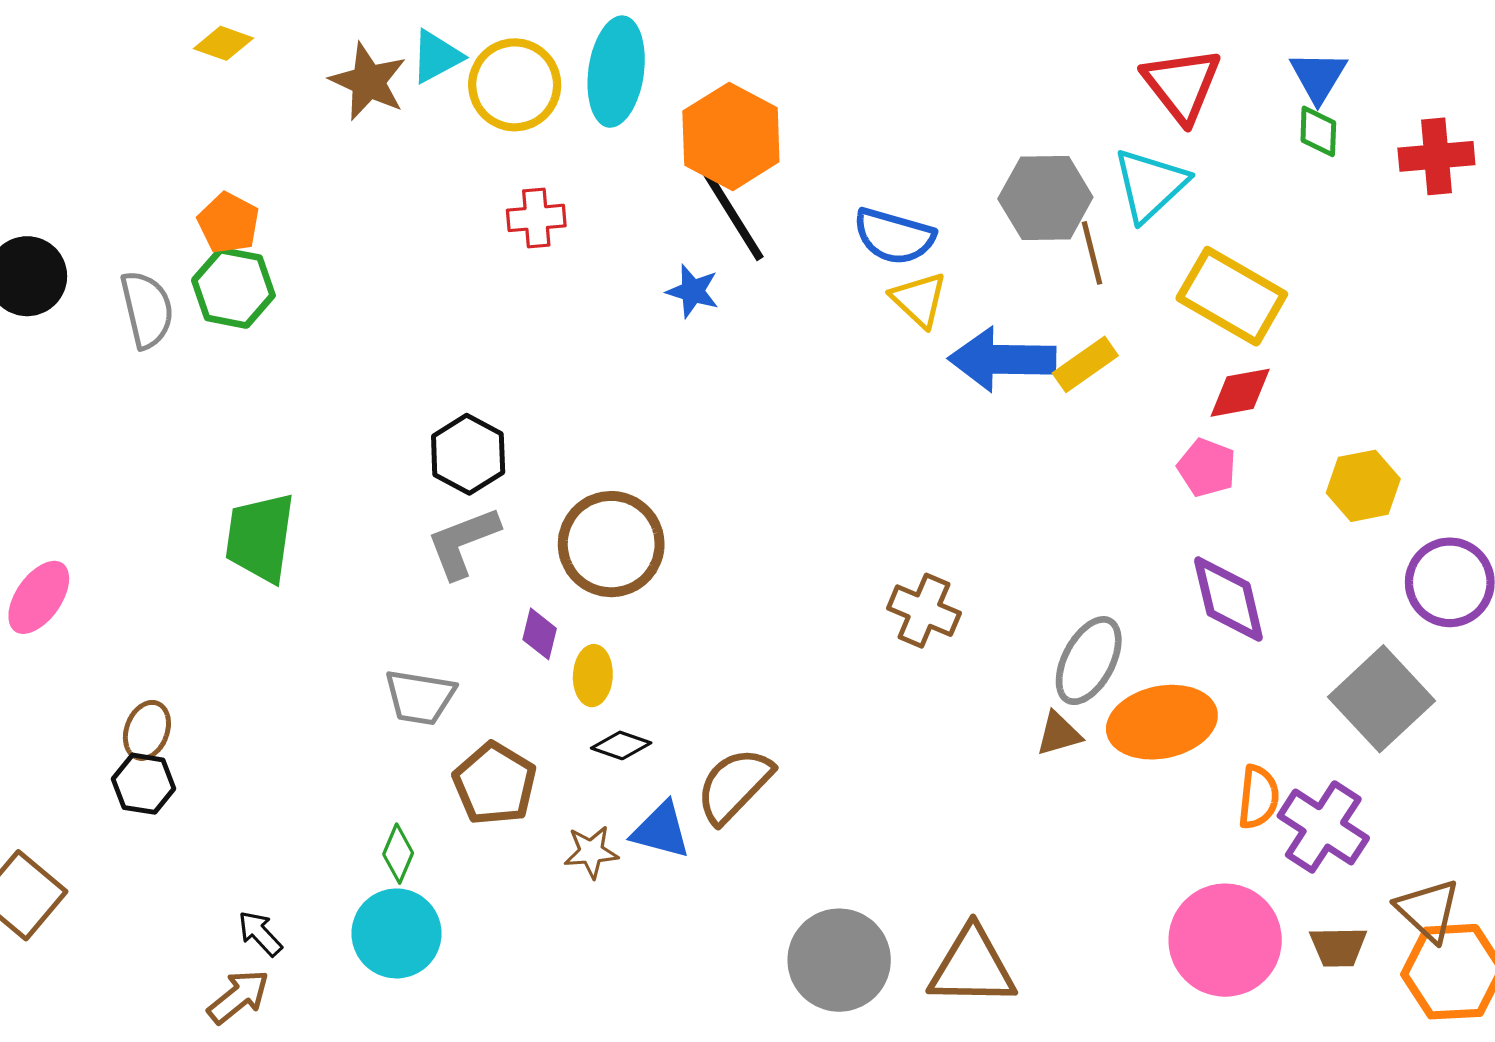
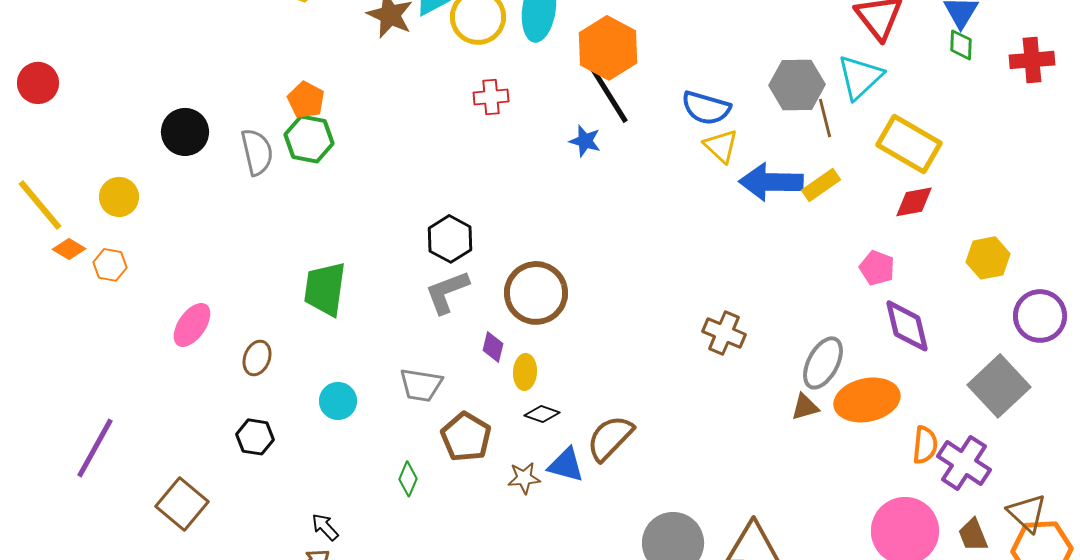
pink pentagon: (1207, 468) -> (877, 268), moved
brown ellipse: (147, 730) -> (257, 358), moved
cyan circle: (397, 933) -> (338, 401), moved, size x0.7
brown trapezoid: (1338, 947) -> (973, 535), turned 69

